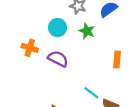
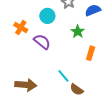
green star: (87, 31) -> (78, 32), moved

